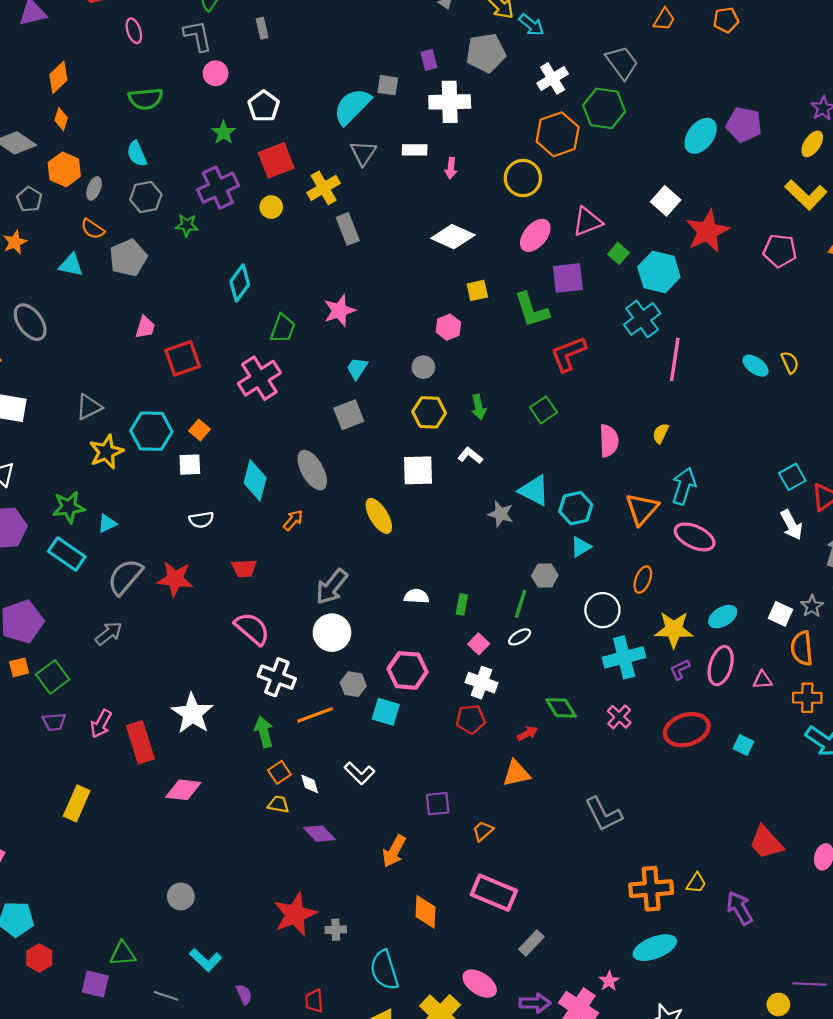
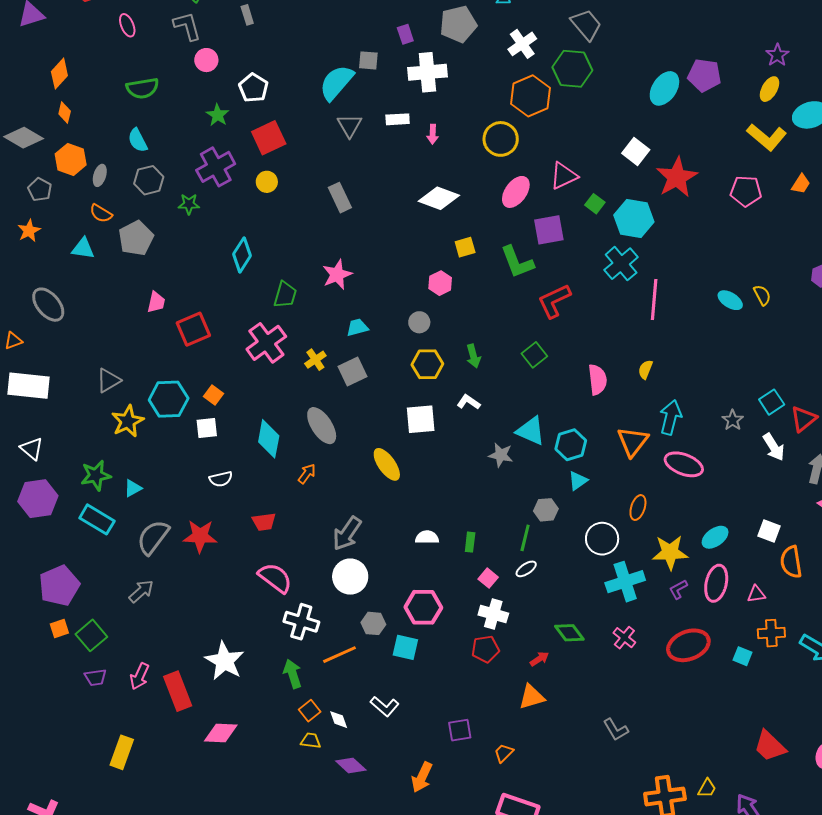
yellow cross: (324, 188) -> (315, 360), moved, size x0.7
cyan trapezoid: (357, 368) -> (357, 327), turned 45
gray star: (812, 606) -> (733, 420), moved
orange cross: (807, 698) -> (771, 633), moved
gray L-shape: (603, 814) -> (616, 730), size x0.7

